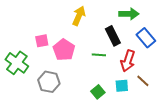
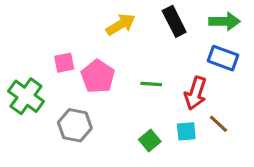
green arrow: (129, 14) -> (225, 21), moved
yellow arrow: (79, 16) -> (121, 24), turned 36
black rectangle: (113, 36) -> (174, 21), moved
blue rectangle: (146, 38) -> (223, 58), turned -30

